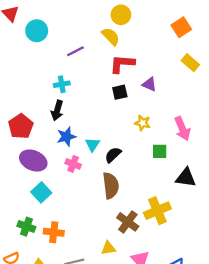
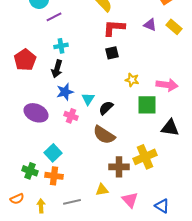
purple line: (75, 51) -> (54, 17), moved
purple triangle: (149, 84) -> (150, 25), moved
red pentagon: (21, 126) -> (25, 60), moved
pink arrow: (182, 129) -> (167, 85), turned -60
green square: (160, 151) -> (147, 105), size x1.5
brown semicircle: (111, 186) -> (104, 135), turned 130
cyan square: (41, 192) -> (53, 153), moved
brown cross: (128, 222) -> (119, 167), turned -36

